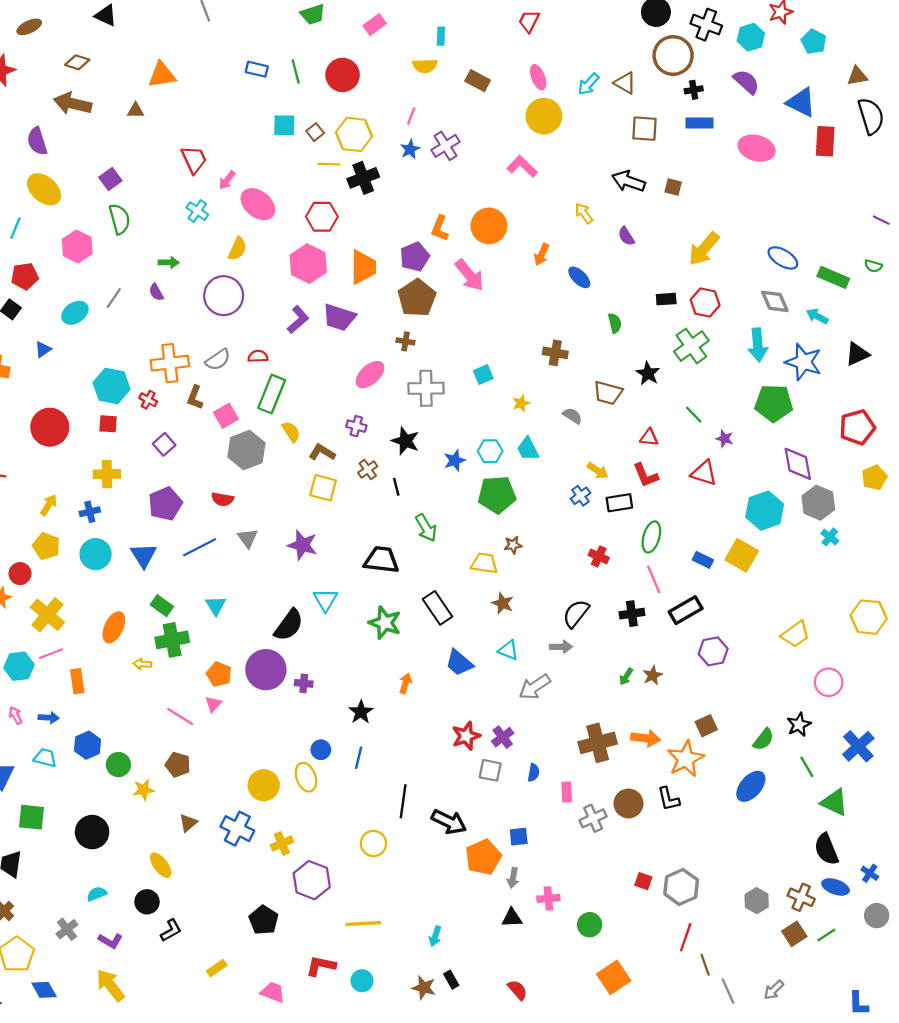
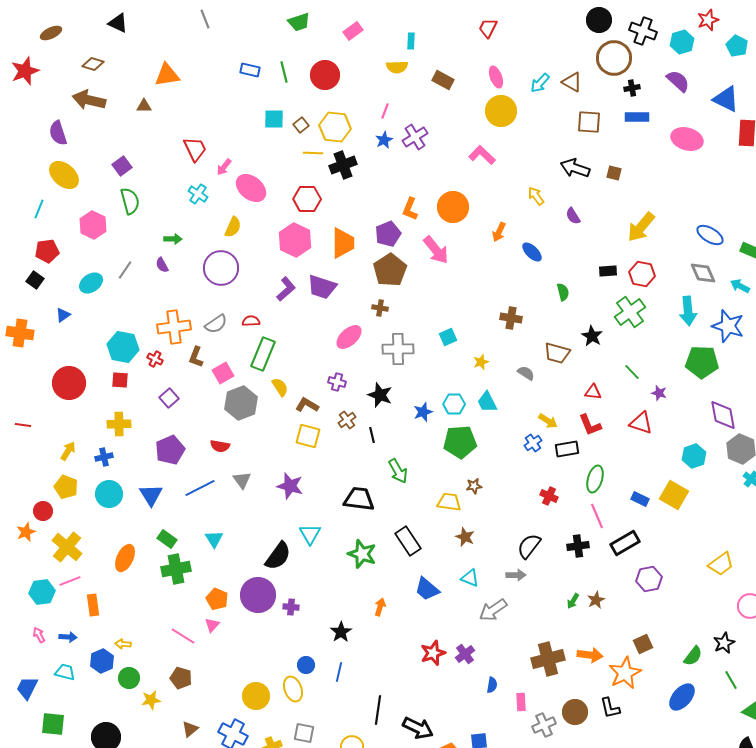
cyan hexagon: (765, 511) -> (694, 456), size x0.7
yellow arrow: (142, 664) -> (123, 644), moved
gray square: (490, 770) -> (304, 733), moved

